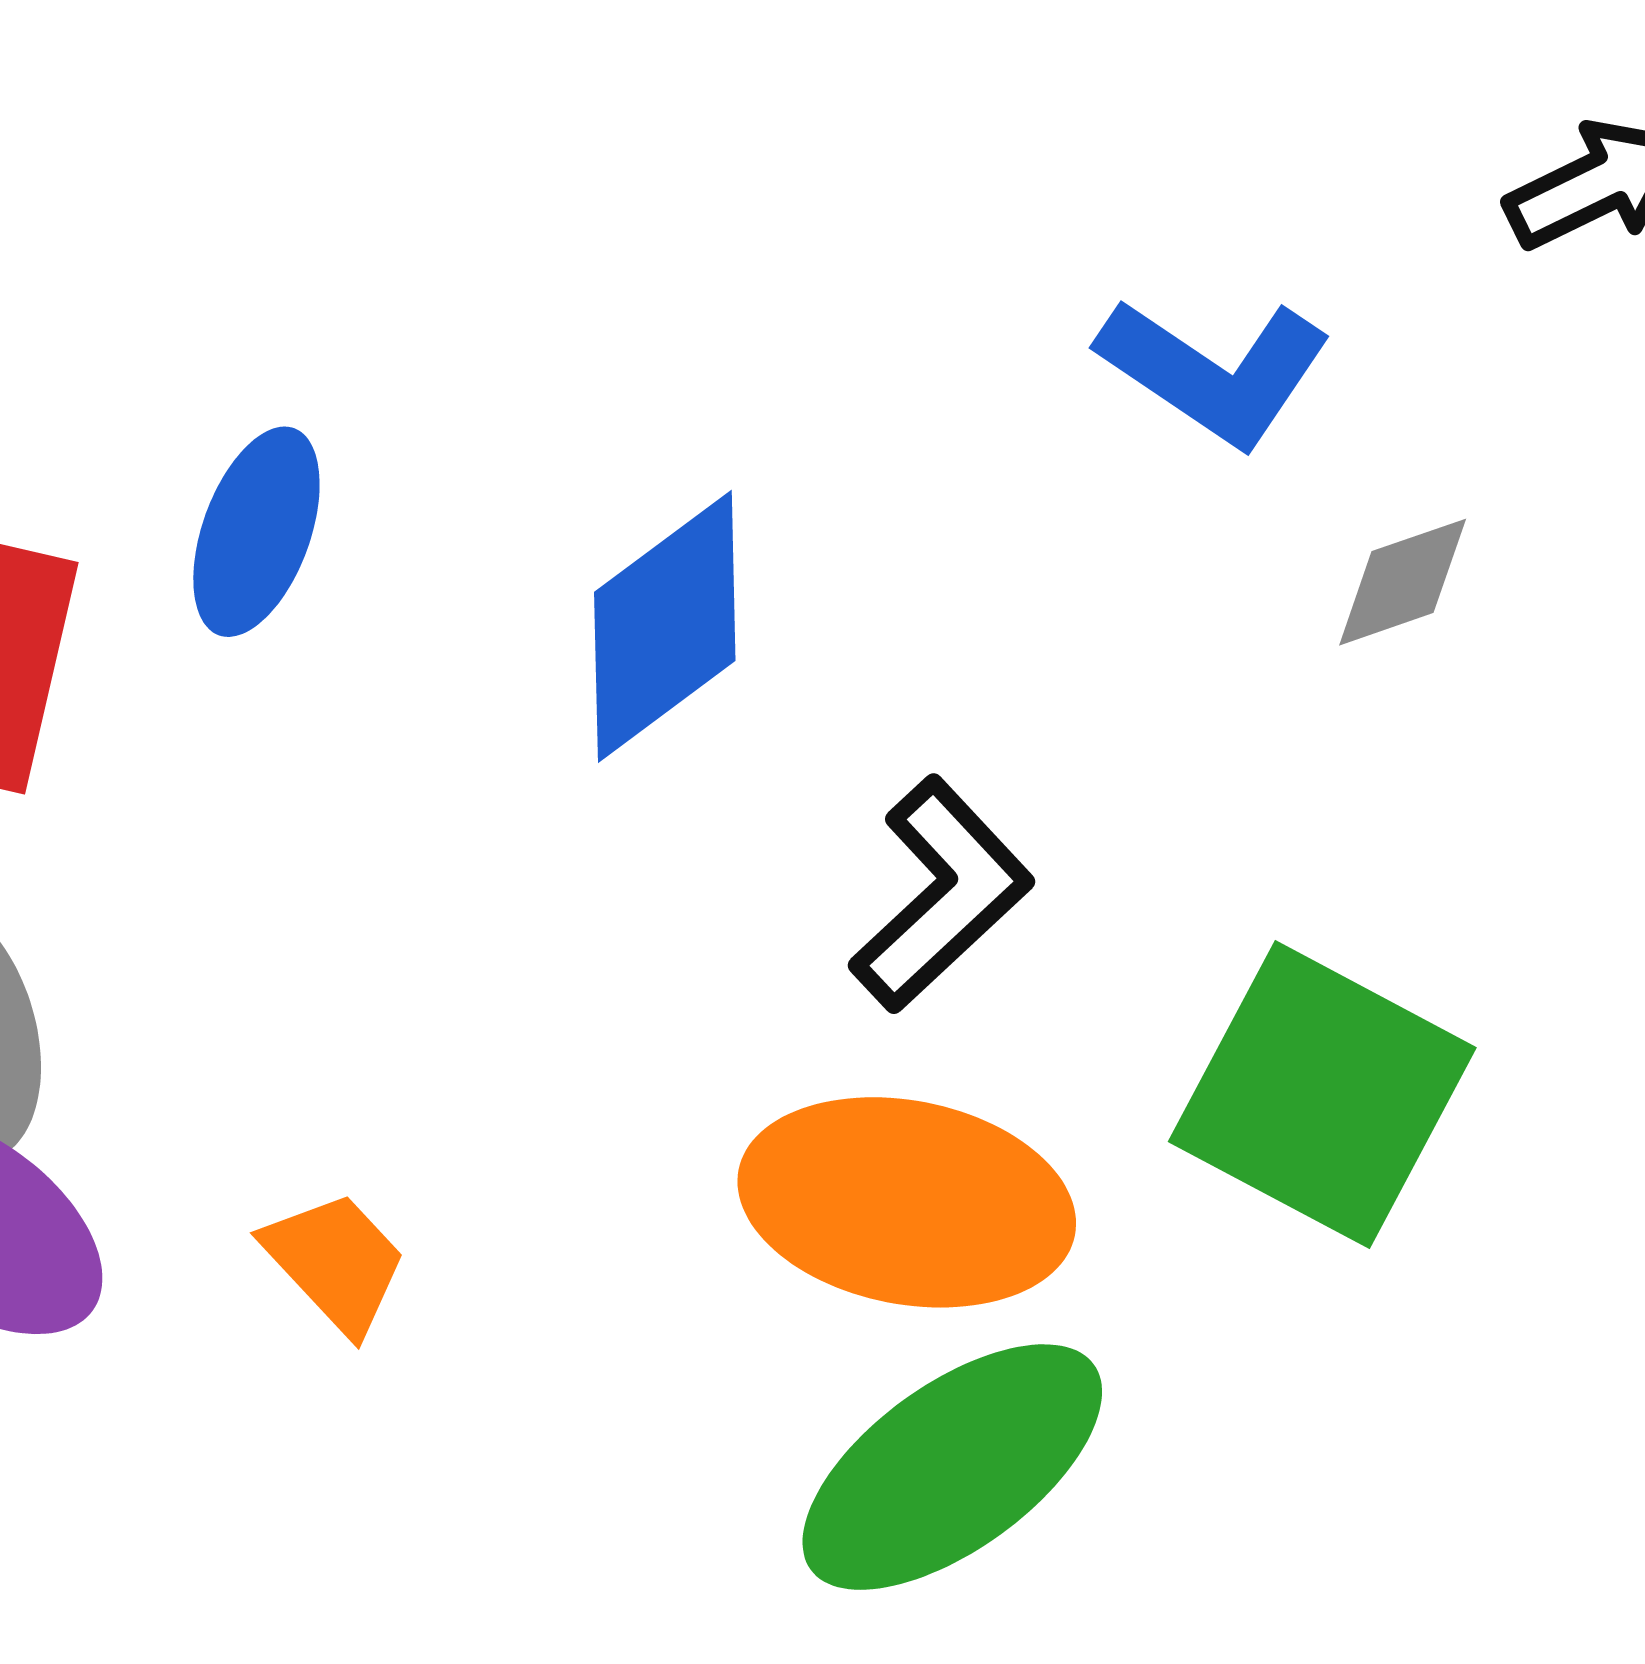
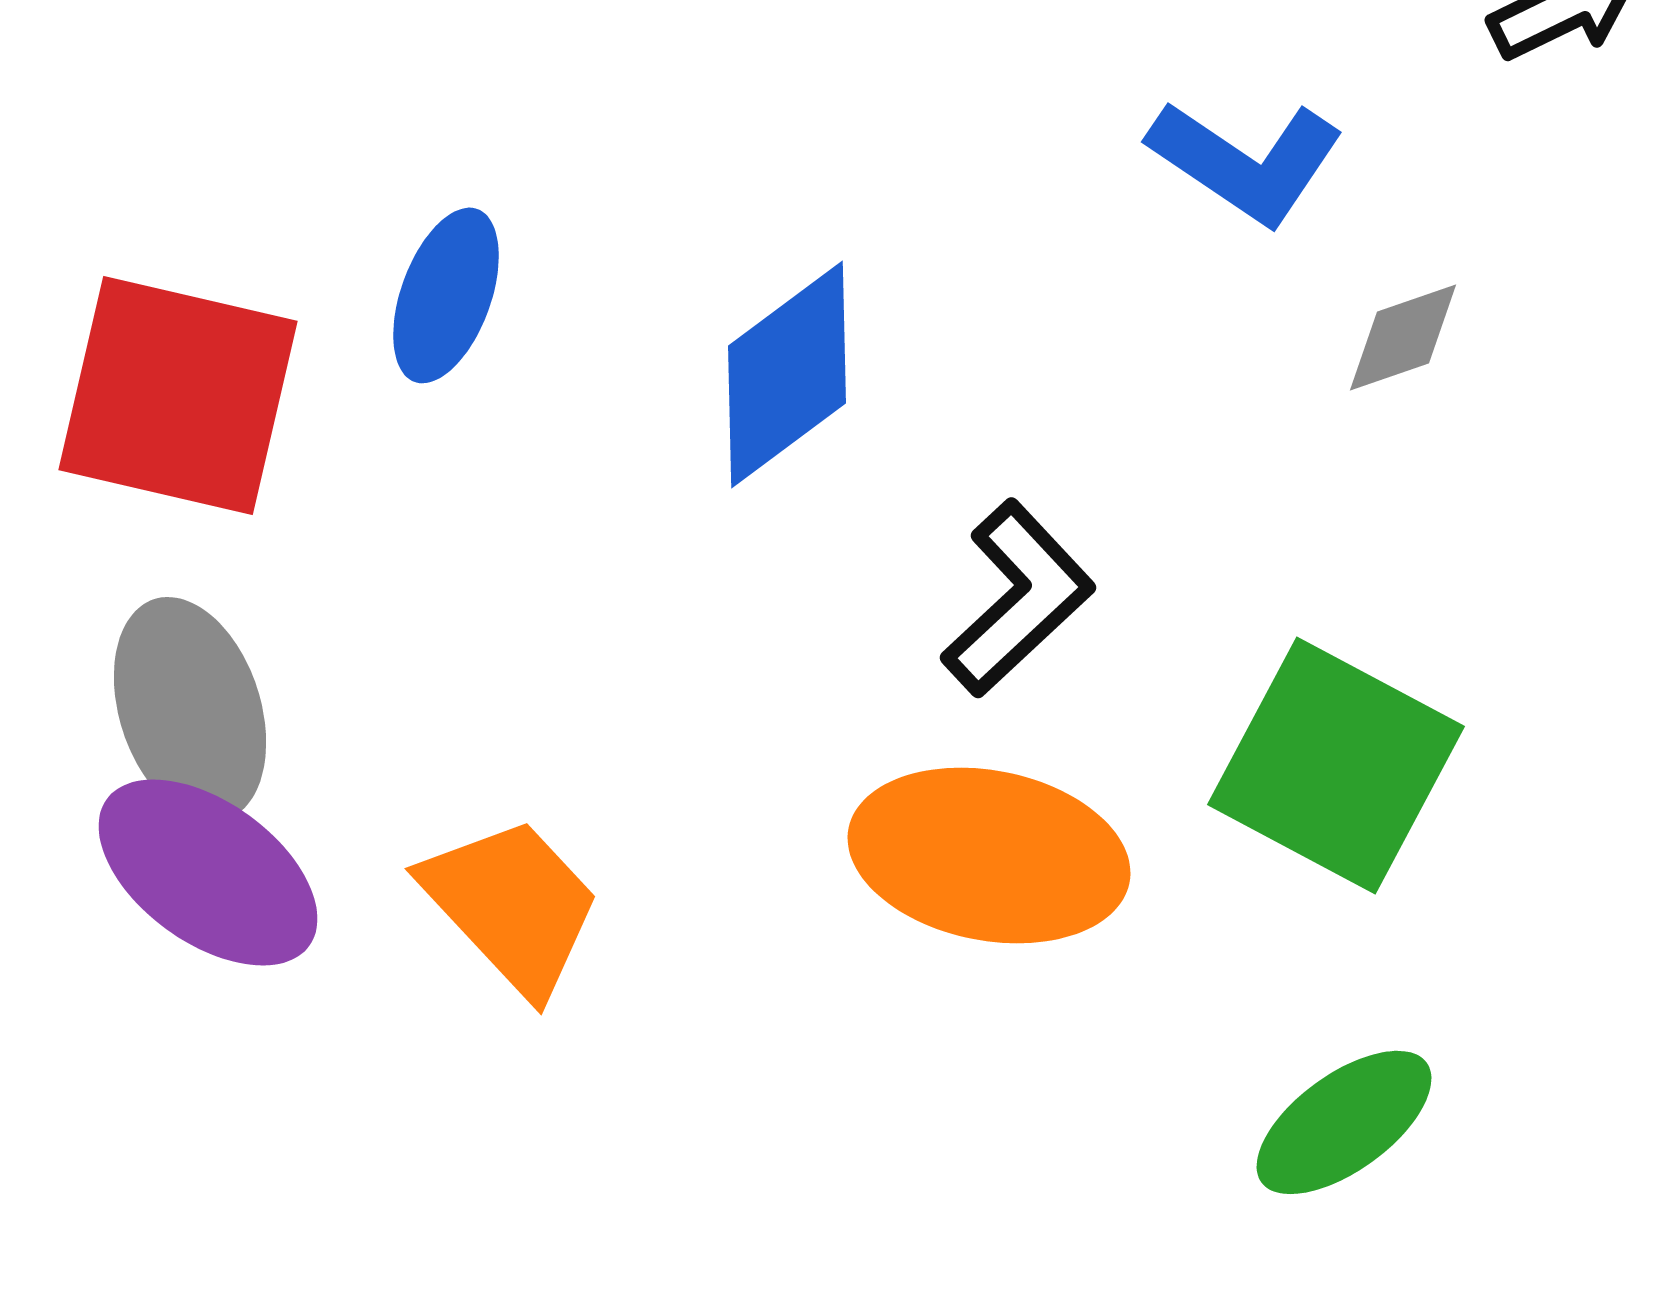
orange trapezoid: (336, 1262) -> (512, 905), size x1.5
green ellipse: (952, 1467) -> (1344, 1122), moved, size x0.7

